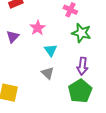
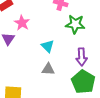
pink star: (38, 28) -> (22, 23), moved
gray triangle: (48, 73) -> (48, 69), turned -32

